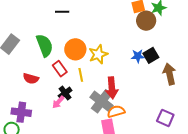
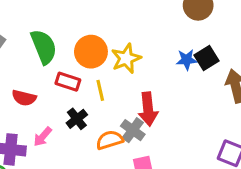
red rectangle: (60, 69) -> (68, 82), turned -35
gray cross: (102, 101) -> (133, 130), size x0.7
pink arrow: (58, 102) -> (43, 137), moved
orange semicircle: (116, 111) -> (110, 140), moved

